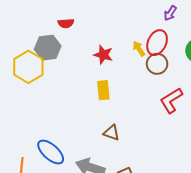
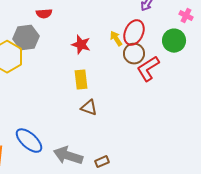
red L-shape: (171, 100) -> (148, 69), moved
brown triangle: (111, 133) -> (89, 108), moved

